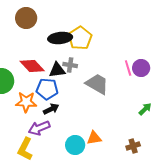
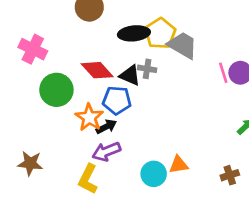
black triangle: (57, 70) -> (130, 75), turned 30
gray trapezoid: (97, 84) -> (183, 45), moved
orange star: (26, 102) -> (89, 117), turned 30
black arrow: (51, 109) -> (106, 127), moved

